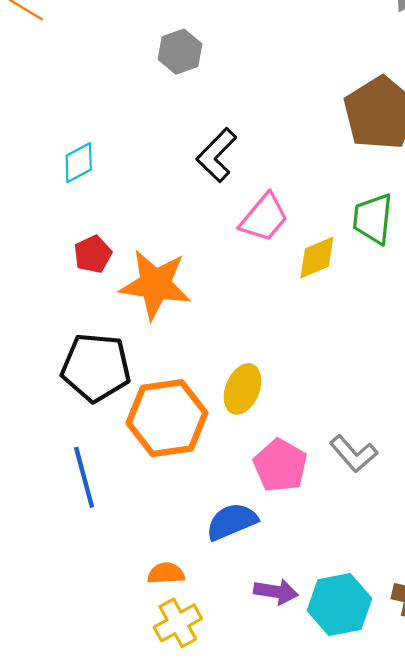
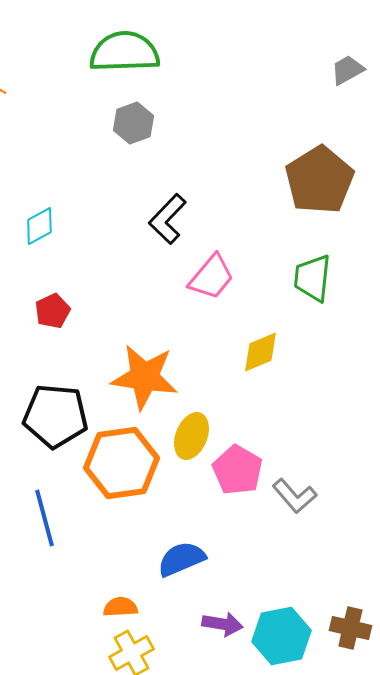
yellow diamond: (317, 257) -> (260, 352), moved
orange star: (155, 284) -> (144, 377), moved
pink pentagon: (280, 466) -> (237, 470), moved

